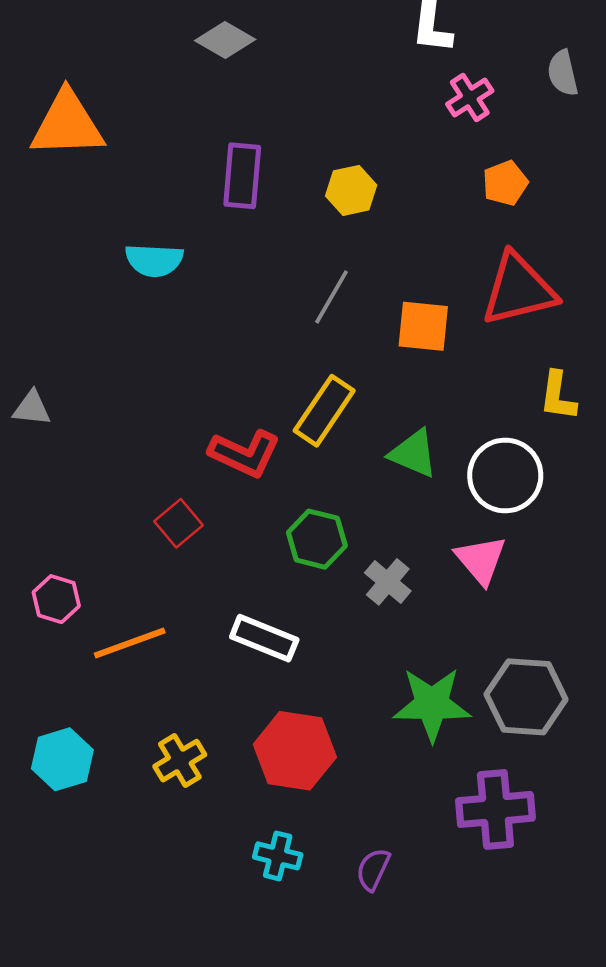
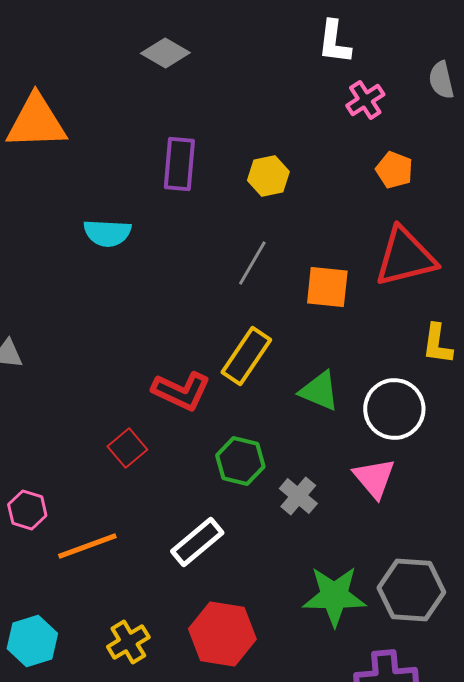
orange pentagon: (505, 183) -> (394, 170), turned -30
white rectangle: (264, 638) -> (197, 542), turned -62

